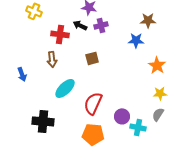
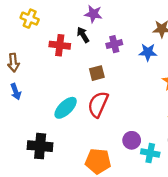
black arrow: (80, 25) -> (83, 35), turned 32
purple cross: (101, 25) -> (114, 44), moved
brown arrow: (52, 59) -> (13, 63), moved
red semicircle: (93, 103) -> (98, 104), moved

